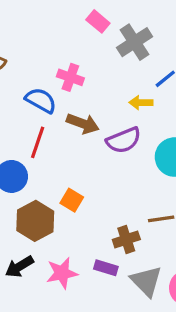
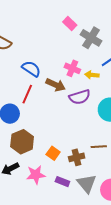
gray cross: (135, 42) -> (91, 38), turned -30
pink cross: (70, 77) -> (72, 68), moved
orange square: (72, 200) -> (53, 153), moved
purple rectangle: (106, 268) -> (62, 182), moved

